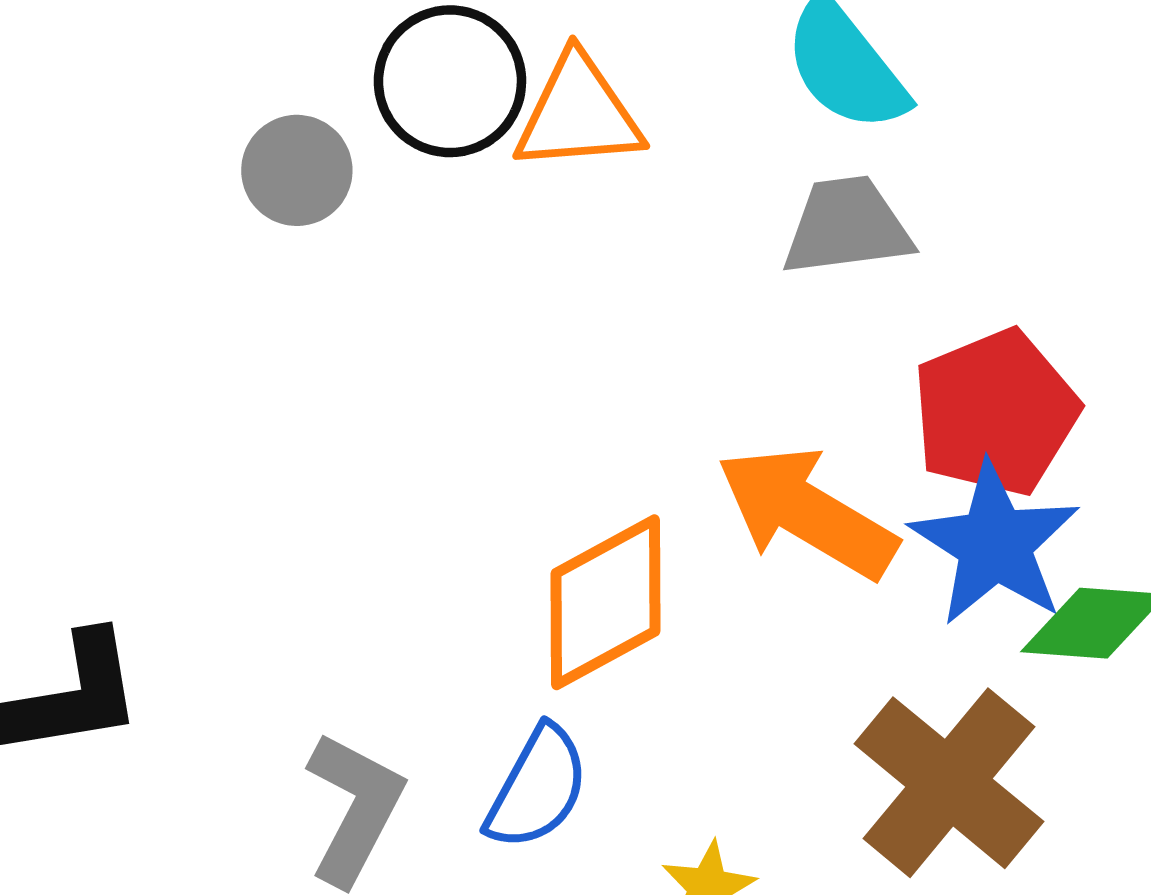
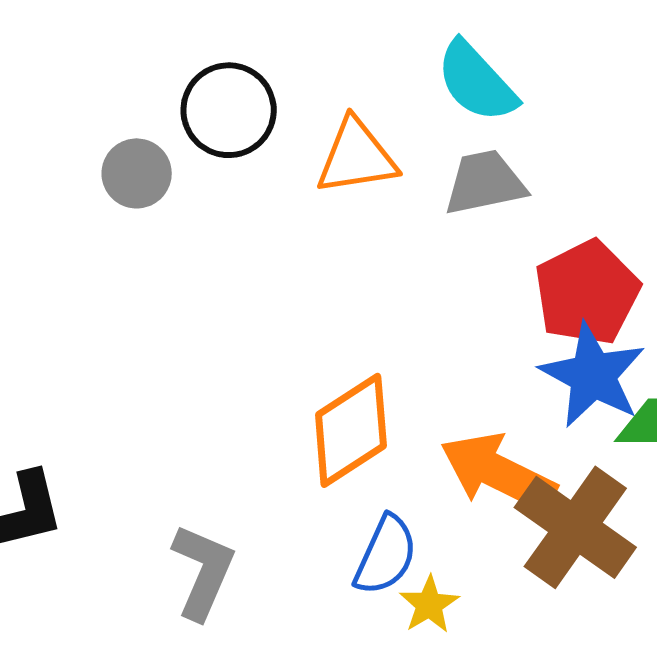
orange triangle: (578, 113) -> (356, 157), moved
orange arrow: (807, 512) -> (498, 472), moved
blue semicircle: (537, 788) -> (386, 555), moved

